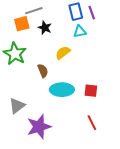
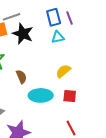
black star: (45, 28) -> (23, 34), size x1.5
yellow semicircle: (63, 53) -> (63, 71), moved

